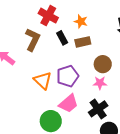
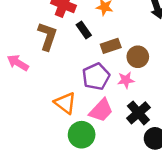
brown rectangle: (83, 42) -> (111, 46), moved
orange triangle: (43, 80) -> (65, 103), moved
pink star: (100, 83) -> (126, 80), moved

